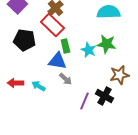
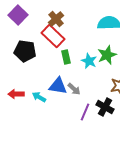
green star: (106, 44) -> (107, 55), turned -30
blue triangle: (57, 61) -> (58, 86), moved
gray arrow: (65, 79) -> (74, 89), moved

